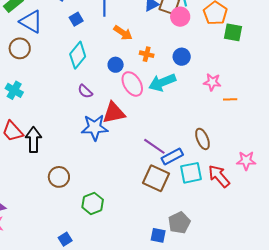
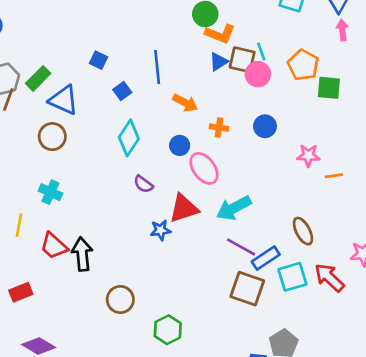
cyan arrow: (162, 82) -> (234, 208), moved
blue star: (95, 127) -> (161, 230), size x0.6

